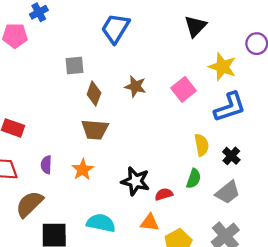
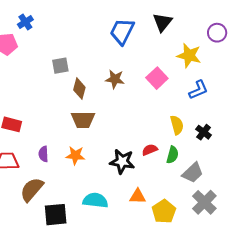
blue trapezoid: (115, 28) -> (122, 31), moved
blue L-shape: (230, 107) -> (198, 90), size x0.7
orange star: (83, 170) -> (75, 155), turned -30
gray trapezoid: (228, 192) -> (193, 173), moved
red semicircle: (164, 194) -> (150, 150), moved

